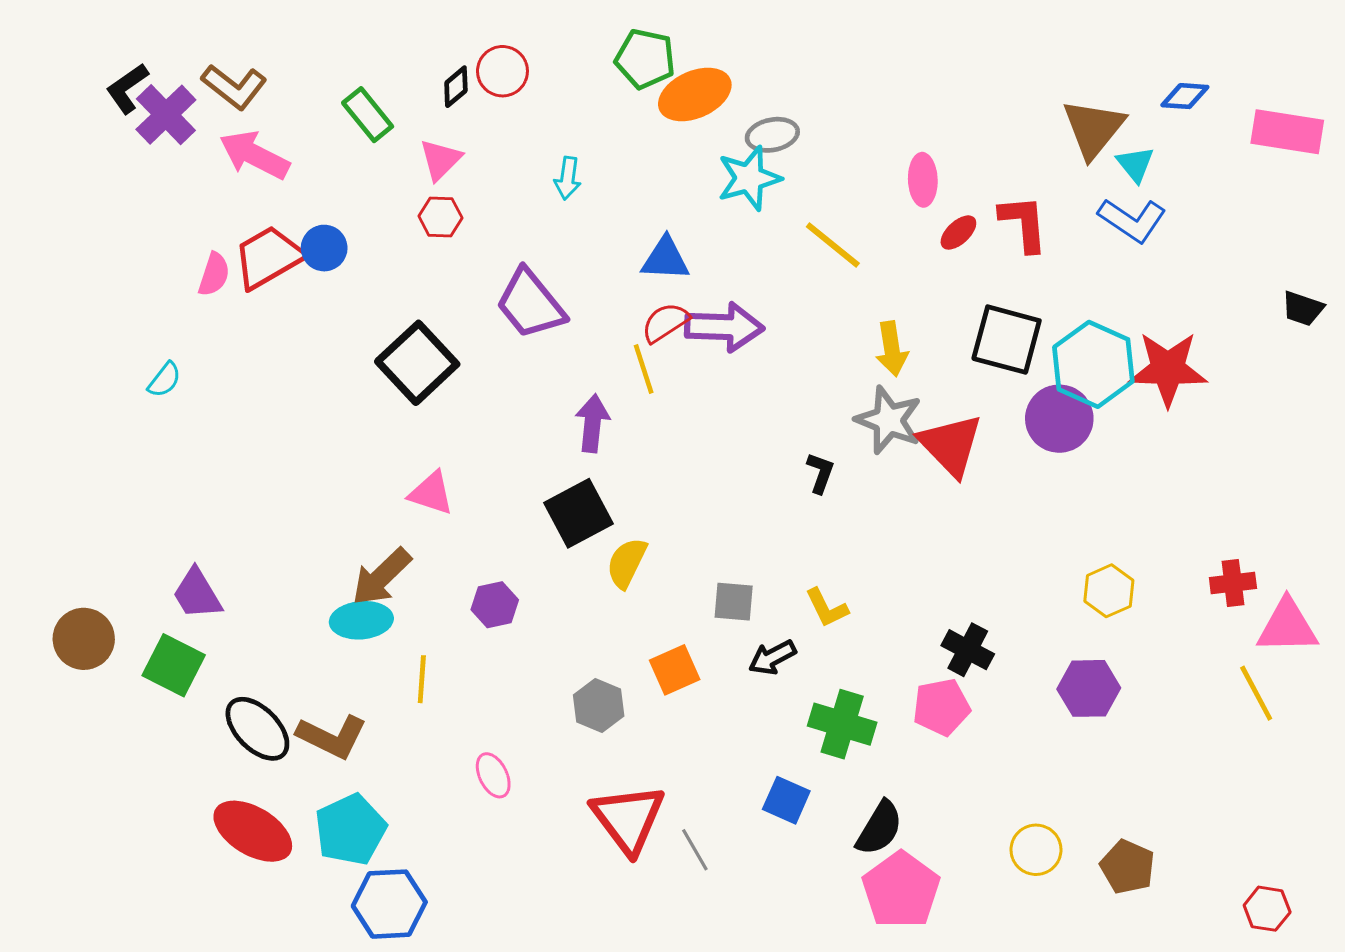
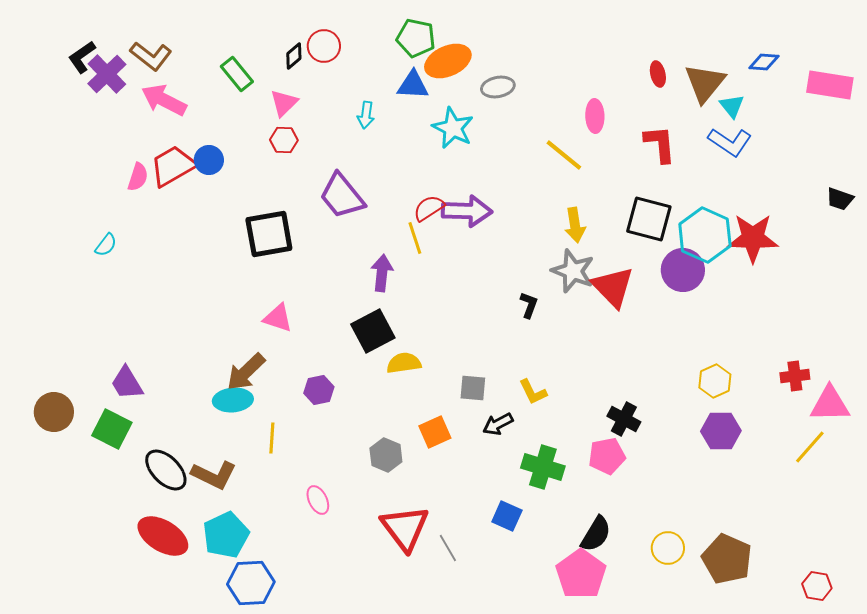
cyan star: (749, 178) -> (453, 128), moved, turned -30
red ellipse: (958, 233) -> (658, 74), moved, turned -60
yellow line: (833, 245) -> (564, 155), moved
blue triangle: (665, 259) -> (413, 85), moved
black square: (417, 363) -> (269, 234), turned 33
yellow semicircle: (627, 563) -> (404, 363), turned 56
purple hexagon: (1089, 688) -> (721, 431), moved
yellow line: (1256, 693) -> (810, 447), turned 69
black semicircle: (879, 828) -> (596, 534), moved
brown pentagon: (1128, 867) -> (727, 559), size x1.4

